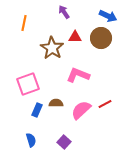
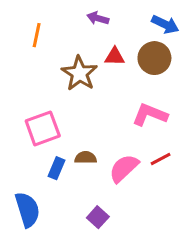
purple arrow: (64, 12) -> (98, 18), turned -40
pink L-shape: (78, 75) -> (150, 115), moved
blue semicircle: (31, 140) -> (27, 210), moved, size x1.6

